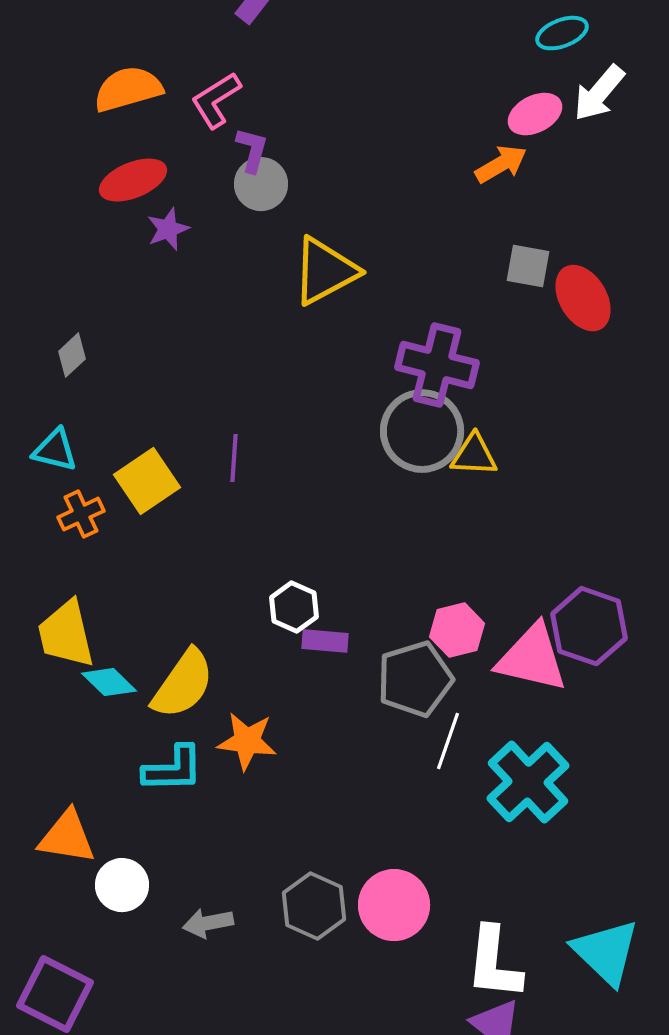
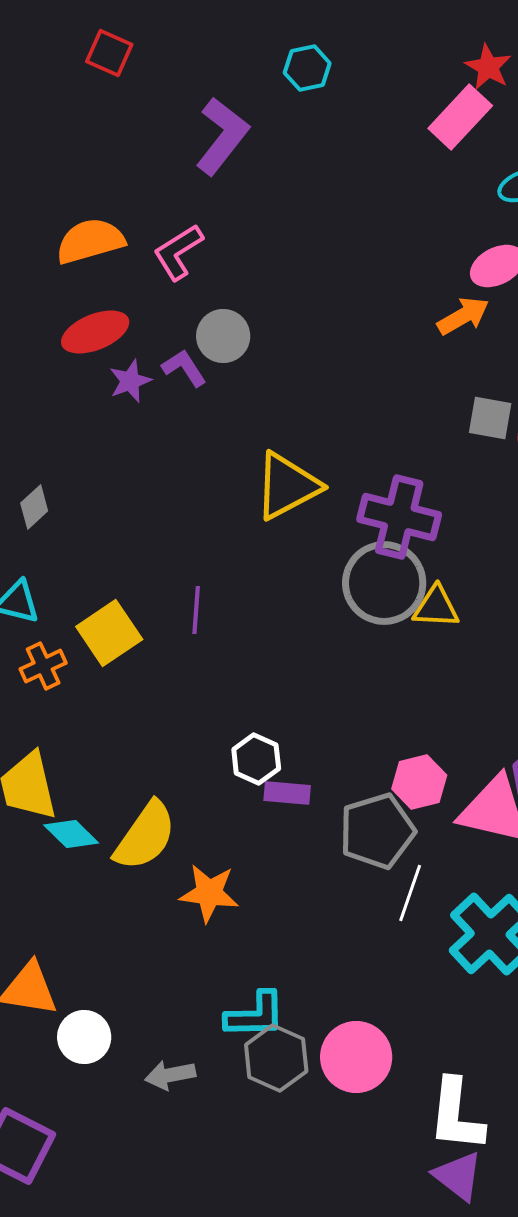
purple L-shape: (252, 150) -> (184, 368), moved, turned -48
yellow triangle: (325, 271) -> (287, 486), moved
cyan L-shape: (173, 769) -> (255, 1015), moved

